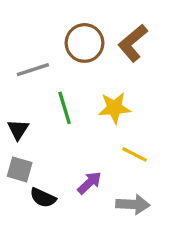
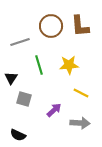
brown L-shape: (133, 43) -> (80, 26), turned -55
gray square: (20, 169) -> (24, 99), moved
black semicircle: (43, 198) -> (18, 135), moved

